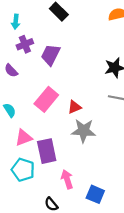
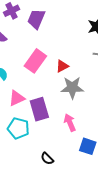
pink arrow: (67, 179) -> (70, 122), moved

